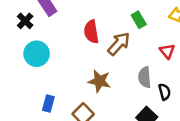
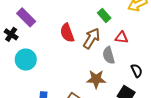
red triangle: (167, 51) -> (122, 37), moved, turned -32
gray semicircle: (145, 77) -> (109, 55), moved
brown star: (99, 81) -> (96, 79), moved

